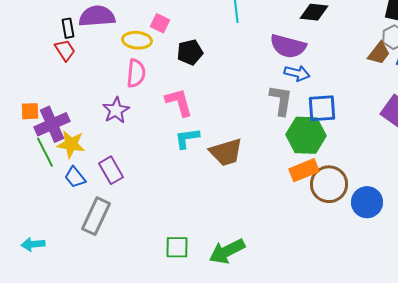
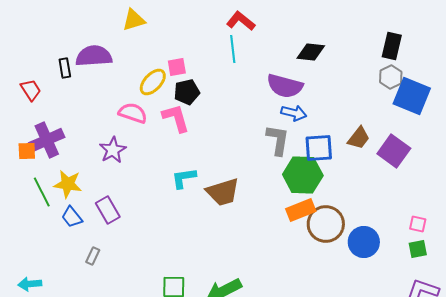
pink square: (160, 23) -> (177, 67), moved, turned -36
yellow ellipse: (137, 40) -> (153, 82), moved, turned -52
red trapezoid: (65, 50) -> (31, 90), moved
brown trapezoid: (379, 53) -> (359, 138), moved
pink semicircle: (136, 73) -> (133, 113), turned -76
pink L-shape: (179, 102) -> (176, 118), moved
purple cross: (52, 124) -> (47, 140), moved
gray rectangle: (96, 216) -> (93, 256), size x0.5

